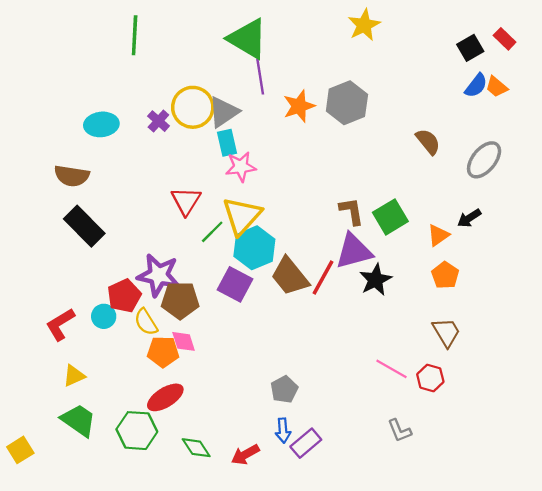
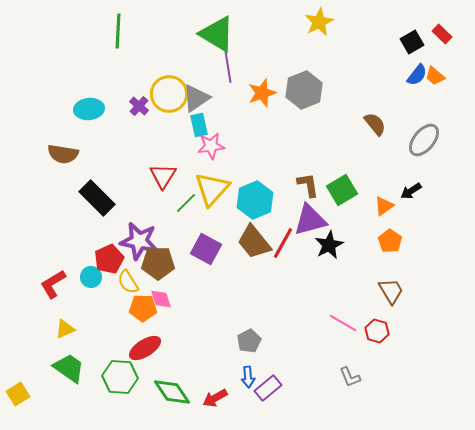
black rectangle: (84, 226) -> (97, 198), moved
cyan hexagon: (254, 248) -> (255, 200), moved
green diamond: (196, 448) -> (172, 392), size x1.4

